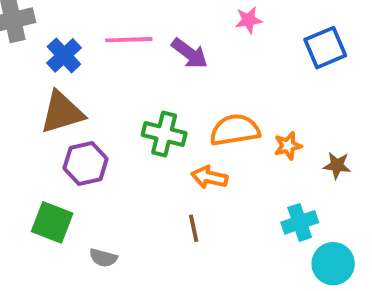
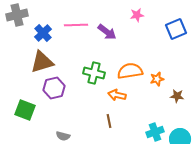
brown star: (337, 165) -> (177, 96), moved
green square: (52, 222) -> (25, 110), moved
cyan cross: (300, 222) -> (155, 132), moved

